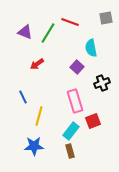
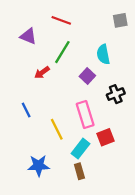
red line: (70, 22) -> (61, 20), moved
green line: (48, 33) -> (62, 52), moved
yellow line: (39, 116) -> (57, 129), moved, turned -42

